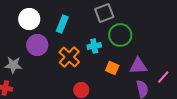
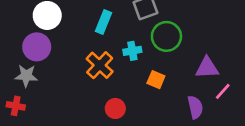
cyan rectangle: (62, 24) -> (104, 22), moved
purple circle: (37, 45) -> (37, 47), moved
purple triangle: (138, 66) -> (207, 68), moved

